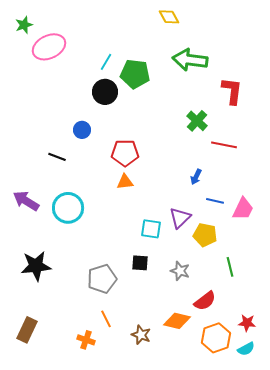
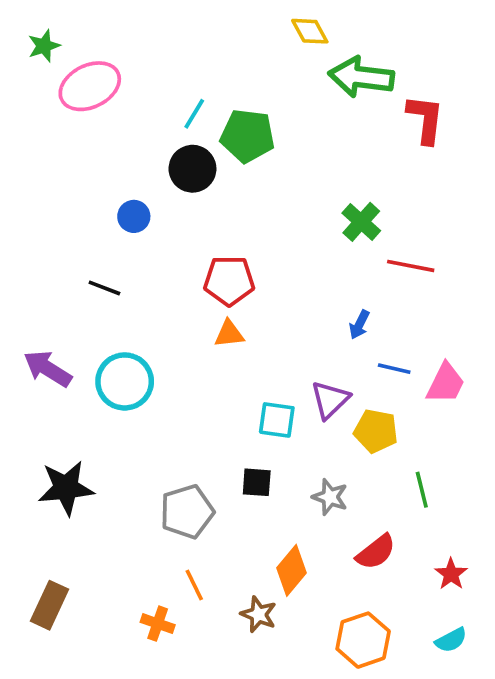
green arrow: (190, 60) -> (361, 77), moved
red L-shape: (232, 91) -> (425, 119), moved
blue circle: (82, 130) -> (134, 216), moved
orange diamond: (177, 321) -> (292, 570), moved, turned -64
red star: (247, 323) -> (451, 574), moved, turned 30
orange hexagon: (216, 338) -> (363, 640), moved

